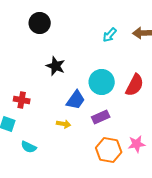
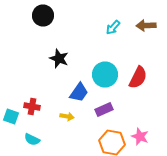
red cross: (22, 100) -> (32, 106), moved
pink star: (137, 144) -> (140, 136), turned 30

